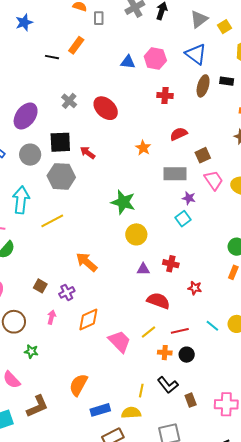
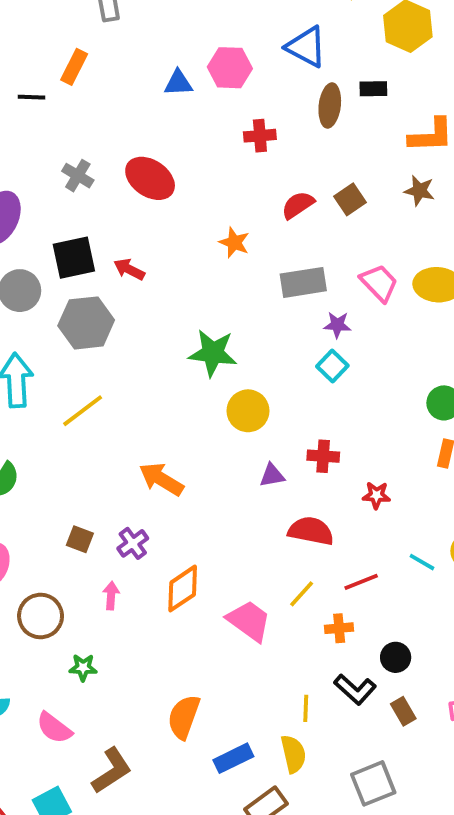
brown square: (203, 155) -> (350, 199), moved
black circle: (187, 355) -> (396, 657), moved
yellow semicircle: (131, 413) -> (293, 754), turned 90

